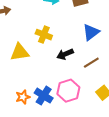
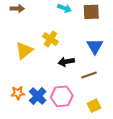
blue triangle: (91, 32) -> (95, 46), turned -36
yellow triangle: (20, 52) -> (24, 50), turned -42

